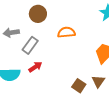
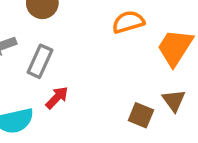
orange semicircle: (66, 32) -> (128, 22), moved

